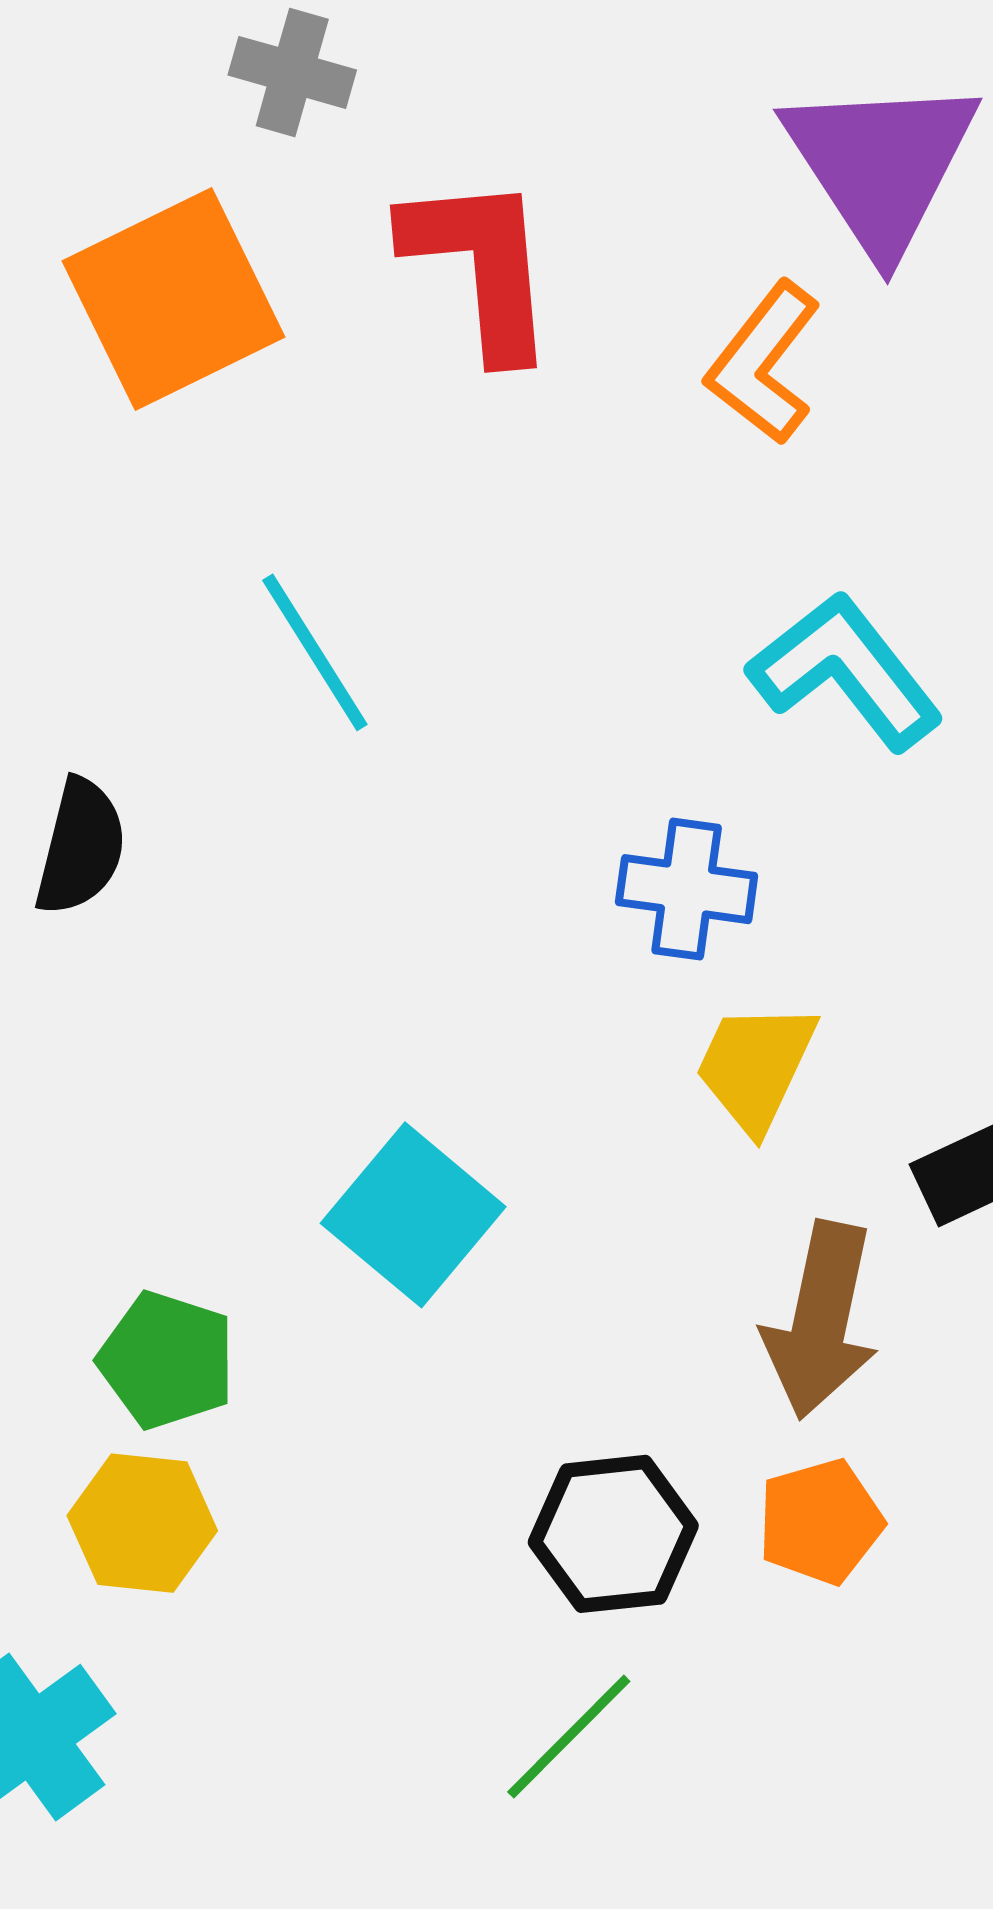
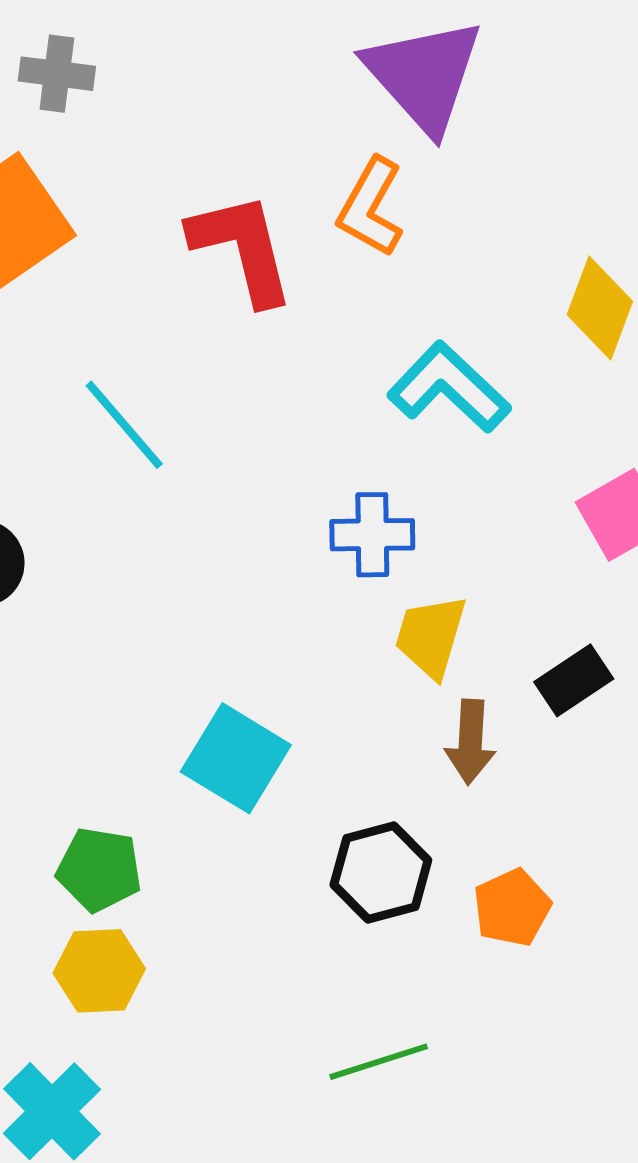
red L-shape: (481, 266) -> (242, 248), moved
brown arrow: (821, 1320) -> (470, 742), moved, size x0.7
black hexagon: (613, 1534) -> (381, 872), moved
green line: (569, 1737) -> (379, 1062), turned 36

